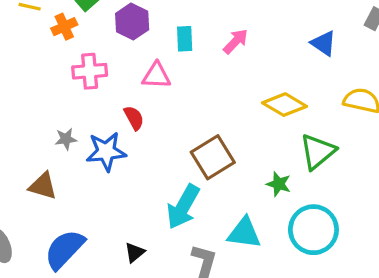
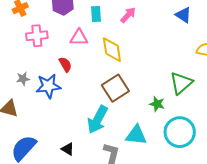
yellow diamond: (284, 105) -> (112, 50), moved, turned 52
black triangle: (135, 253) -> (68, 149), turned -48

